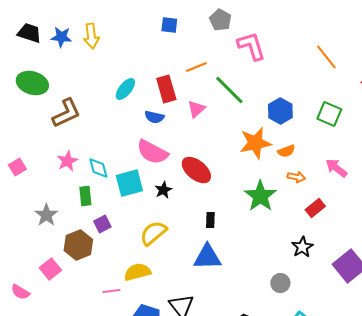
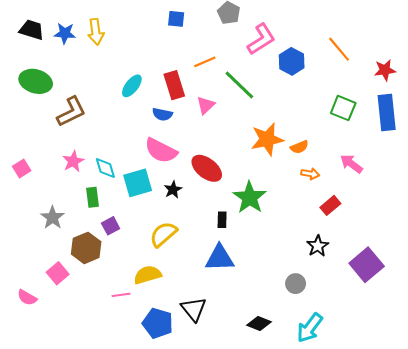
pink L-shape: (251, 46) -> (261, 39), turned 76
blue hexagon: (280, 111) -> (292, 61), moved
green star: (260, 196) -> (250, 198), moved

